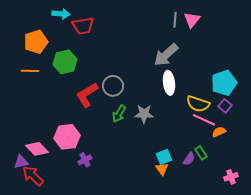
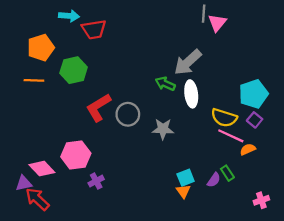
gray line: (175, 20) -> (204, 14), moved
gray circle: (113, 86) -> (128, 114), moved
green arrow: (119, 114) -> (165, 84), moved, turned 84

